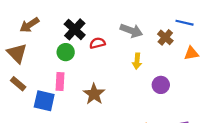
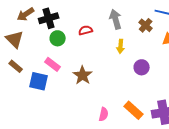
black cross: (75, 29) -> (49, 18), moved, turned 30
gray arrow: (131, 31) -> (116, 19), turned -126
pink rectangle: (60, 82) -> (53, 64), turned -56

